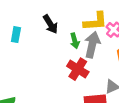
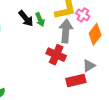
green arrow: (75, 41) -> (40, 20), moved

